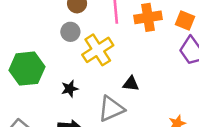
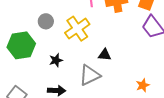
gray circle: (70, 32) -> (46, 21), moved

